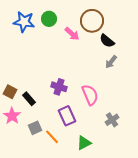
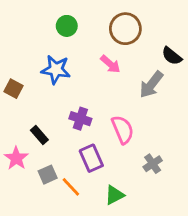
blue star: (24, 22) -> (56, 70), moved
pink arrow: (72, 34) -> (110, 64), moved
black semicircle: (107, 41) -> (172, 56), moved
gray arrow: (111, 62) -> (151, 85), size x1.5
brown square: (10, 92) -> (14, 89), moved

